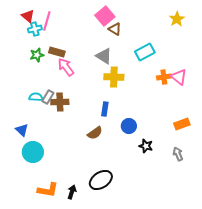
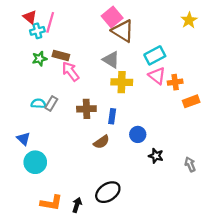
brown triangle: (115, 29) -> (123, 31), size x1.6
pink triangle: (179, 77) -> (157, 76), moved
brown cross: (60, 102) -> (86, 109), moved
orange rectangle: (182, 124) -> (191, 101), moved

